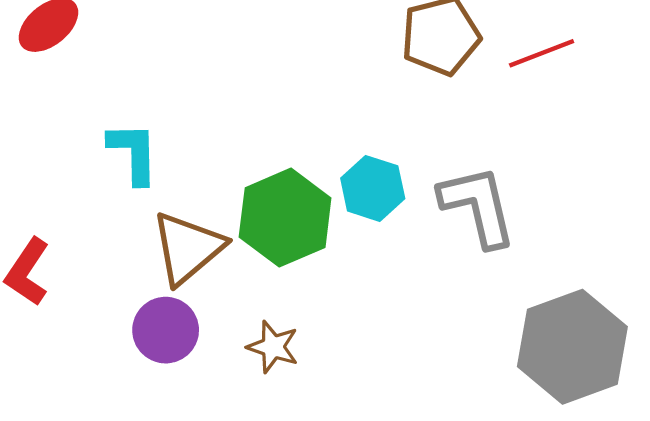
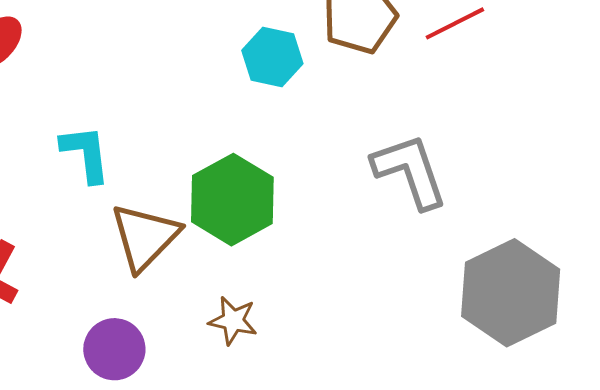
cyan hexagon: (373, 188) -> (272, 57), moved
purple circle: (166, 330) -> (114, 349), moved

